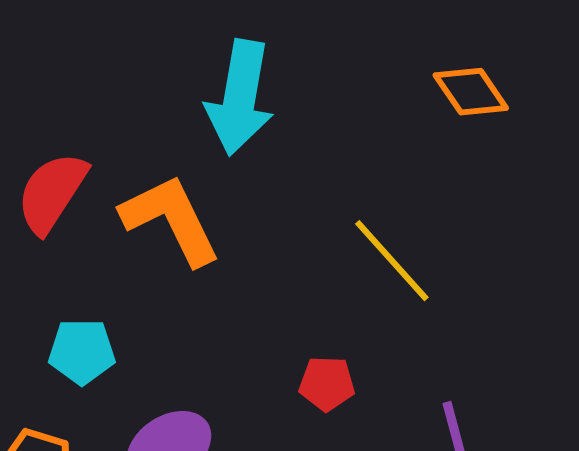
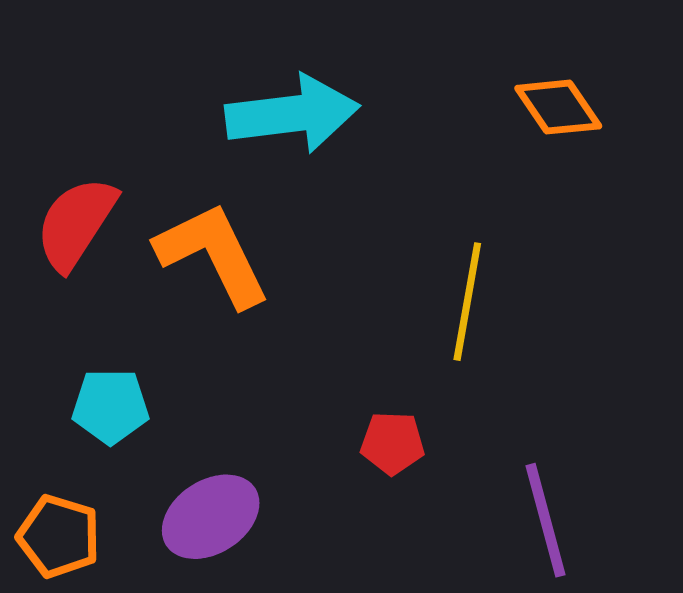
cyan arrow: (240, 98) -> (292, 114), turned -107
yellow line: (392, 261) -> (467, 302), turned 52

